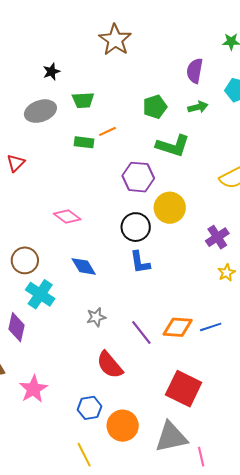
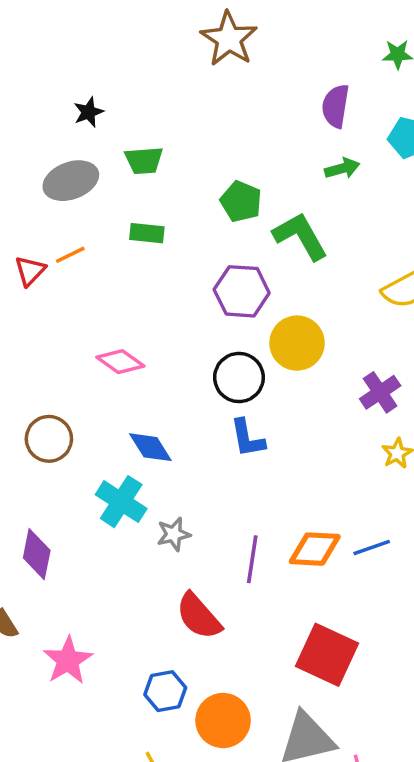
brown star: (115, 40) -> (229, 39), moved
green pentagon: (155, 107) -> (241, 201), moved, turned -30
orange line: (107, 131) -> (70, 255), moved
green L-shape: (173, 146) -> (300, 236), turned -136
cyan cross: (40, 294) -> (121, 502), moved
purple line: (141, 332) -> (252, 559), turned 48

